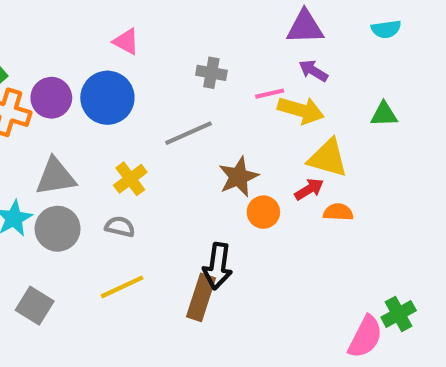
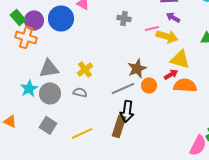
purple circle: (51, 98) -> (34, 20), moved
blue circle: (107, 98) -> (61, 18), moved
gray line: (189, 133) -> (123, 88), moved
orange semicircle: (338, 212) -> (185, 85), size x1.6
yellow line: (122, 287) -> (82, 133), moved
gray square: (35, 306) -> (48, 125), moved

